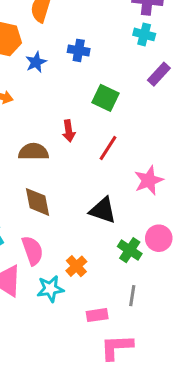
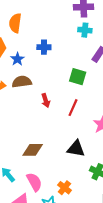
green square: (106, 98) -> (78, 77), moved
brown semicircle: (34, 152) -> (22, 82), moved
brown diamond: (38, 202) -> (33, 150), turned -70

